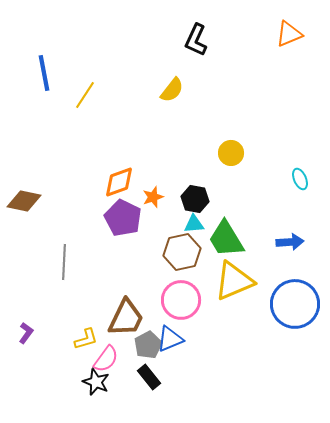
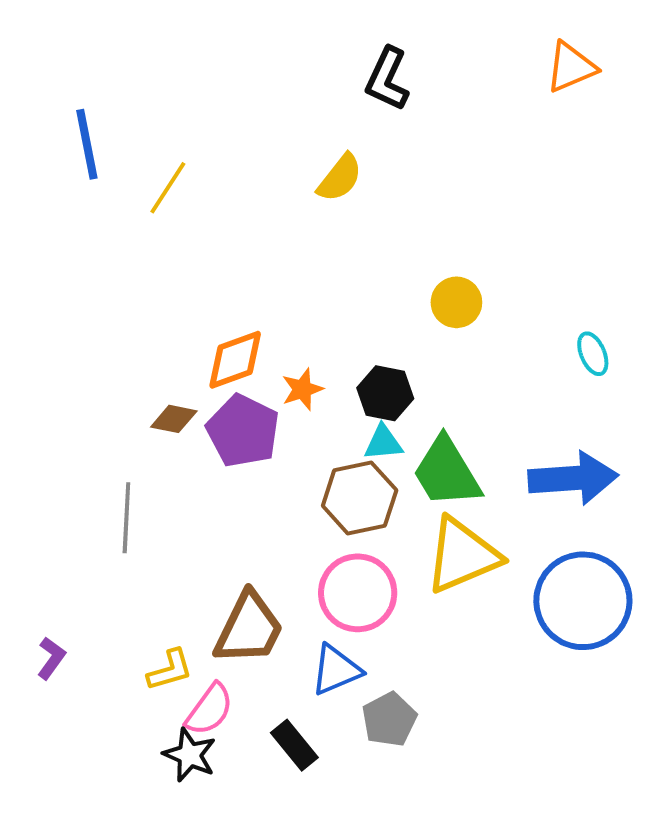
brown diamond: (24, 201) -> (174, 419), moved, size x0.7
blue arrow: (290, 242) -> (573, 478), size x1.6
gray pentagon: (148, 345) -> (389, 719), moved

